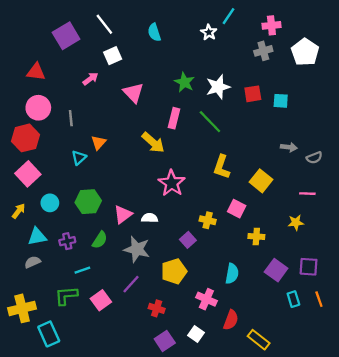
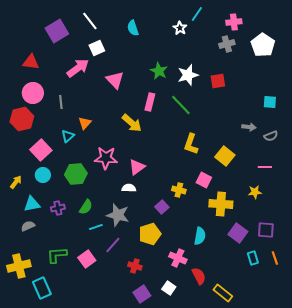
pink arrow: (90, 79) -> (78, 68), size x1.6
cyan square: (281, 101) -> (270, 102), moved
pink square: (28, 174) -> (41, 150), moved
pink star: (172, 183) -> (106, 158), moved, turned -30
pink triangle: (123, 214) -> (137, 167), moved
yellow cross: (256, 236) -> (221, 204), size x1.6
cyan line: (82, 270) -> (96, 227), moved
red semicircle: (231, 320) -> (199, 276), turned -48

